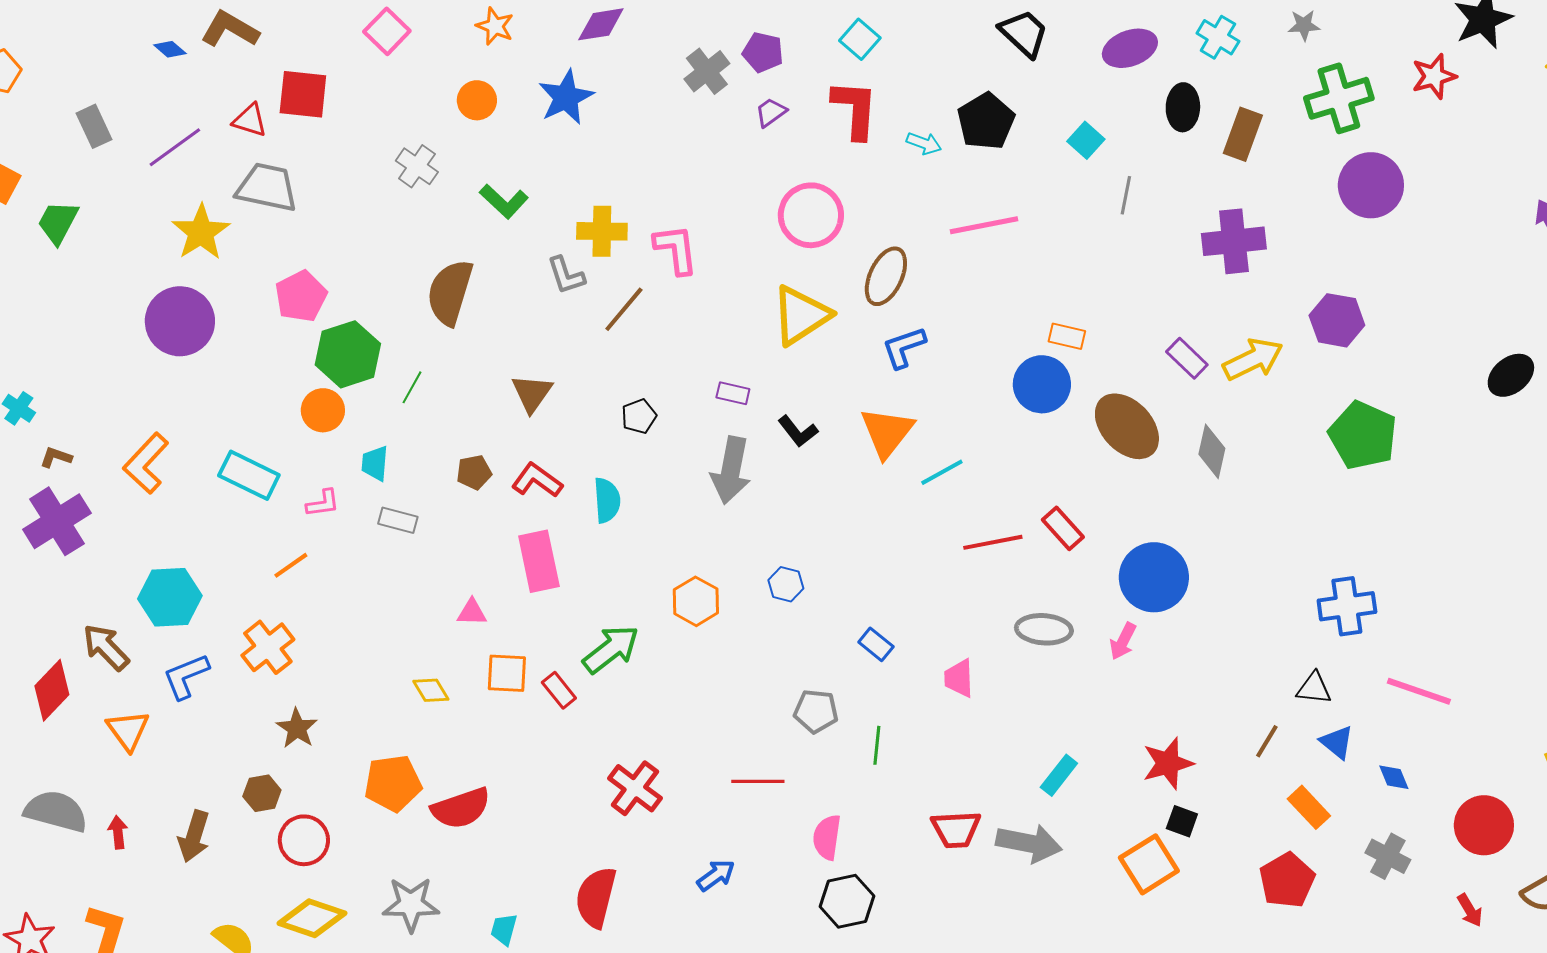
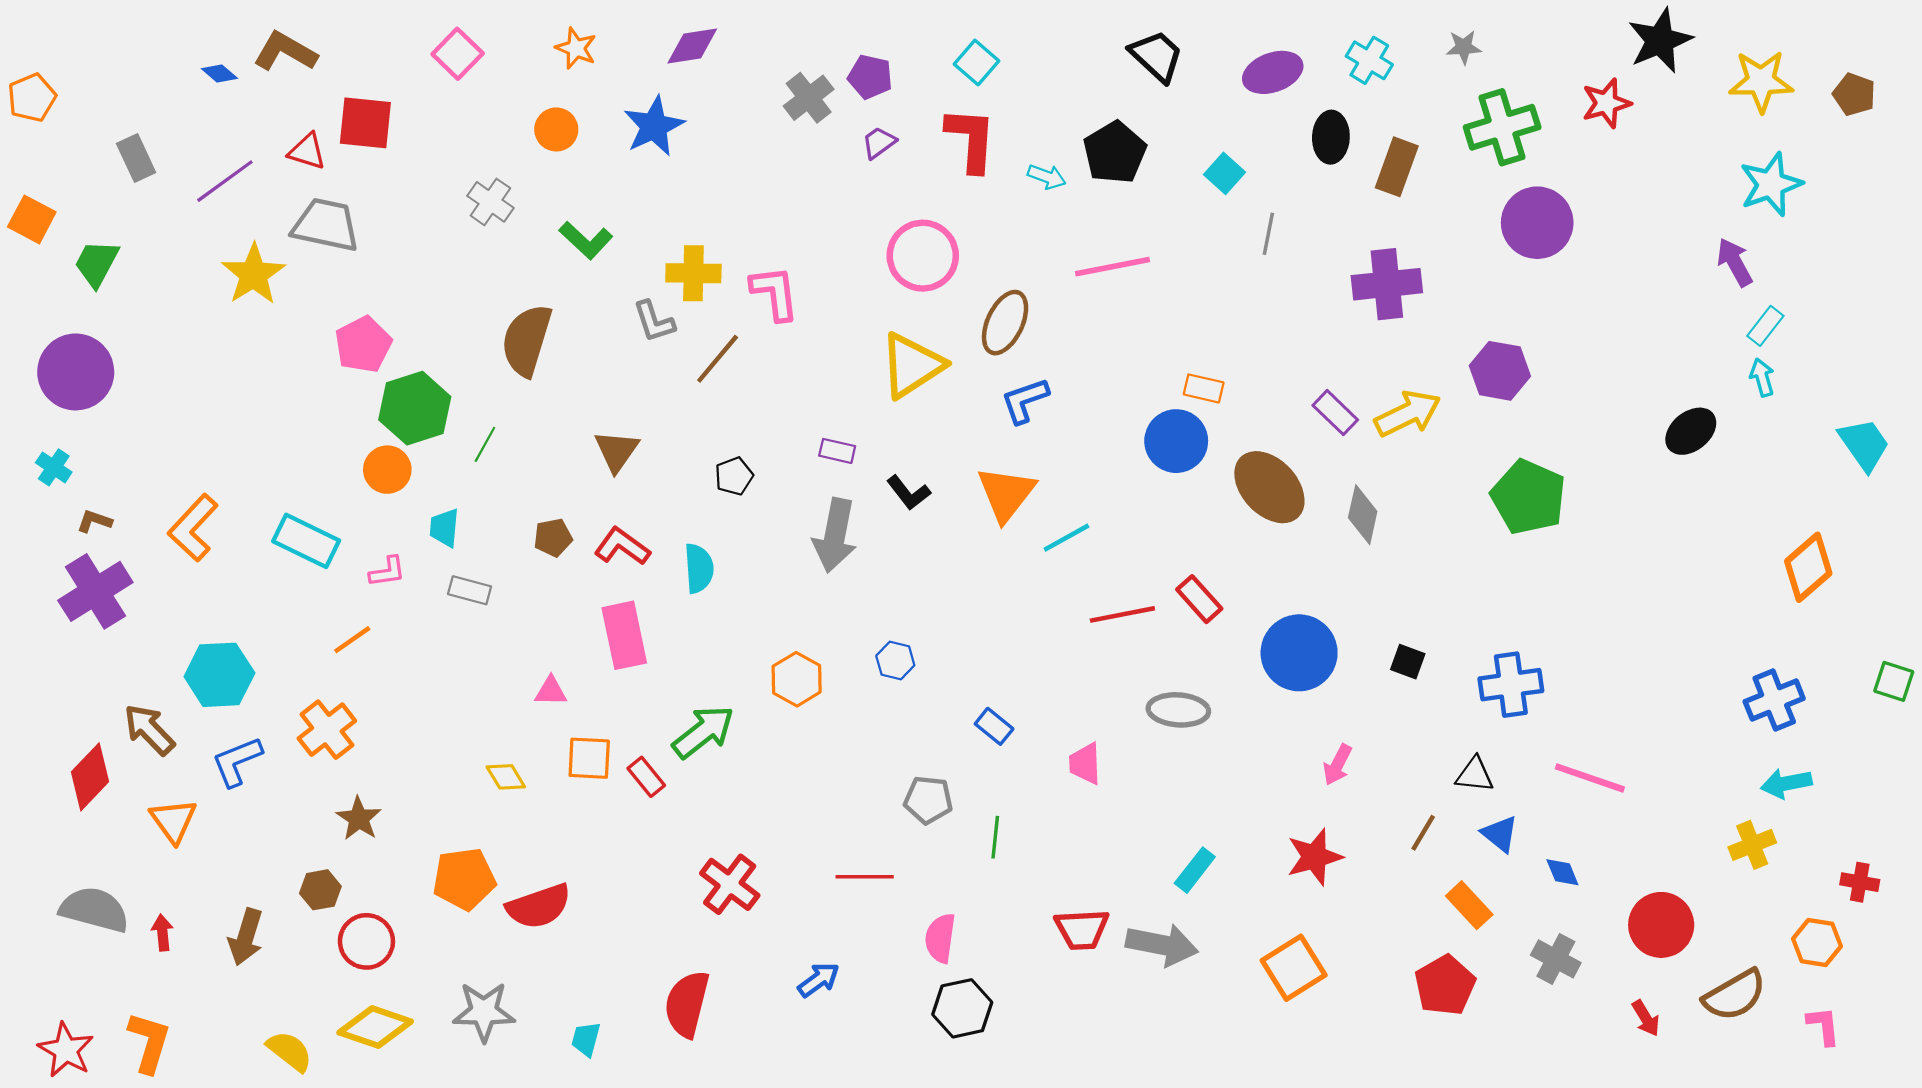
purple circle: (180, 321) -> (76, 372), moved
pink arrow: (1123, 641) -> (1337, 765), moved
black square: (1182, 821) -> (1408, 662), moved

